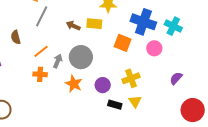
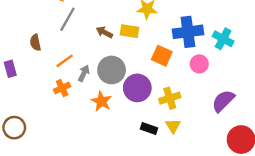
blue cross: (143, 22) -> (188, 32), turned -30
orange cross: (40, 74) -> (62, 88), turned -32
purple semicircle: (176, 78) -> (223, 101), size x1.5
purple circle: (103, 85) -> (137, 88), moved, size x1.5

